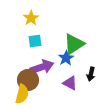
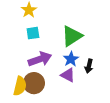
blue star: (66, 58) -> (71, 59), moved
brown circle: (28, 80) -> (34, 83), moved

